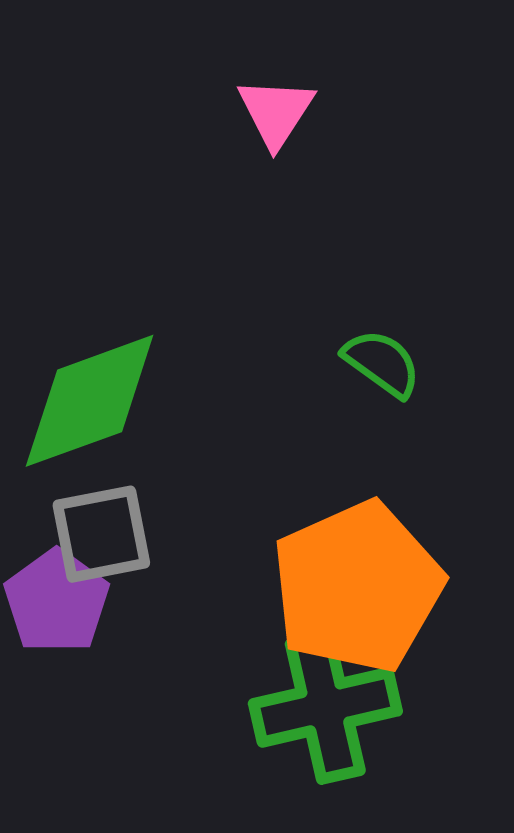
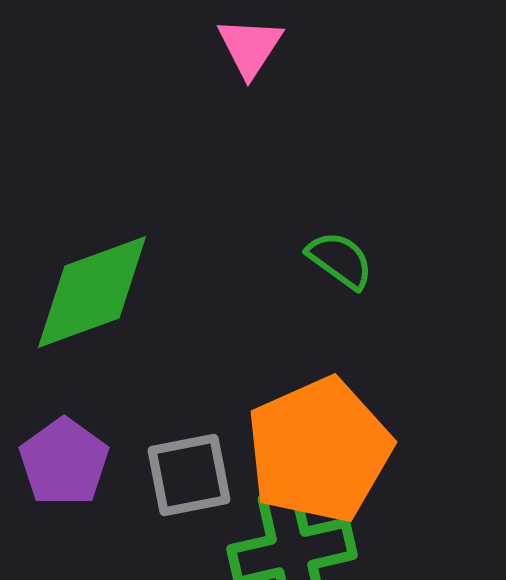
gray square: (101, 534) -> (189, 475), moved

